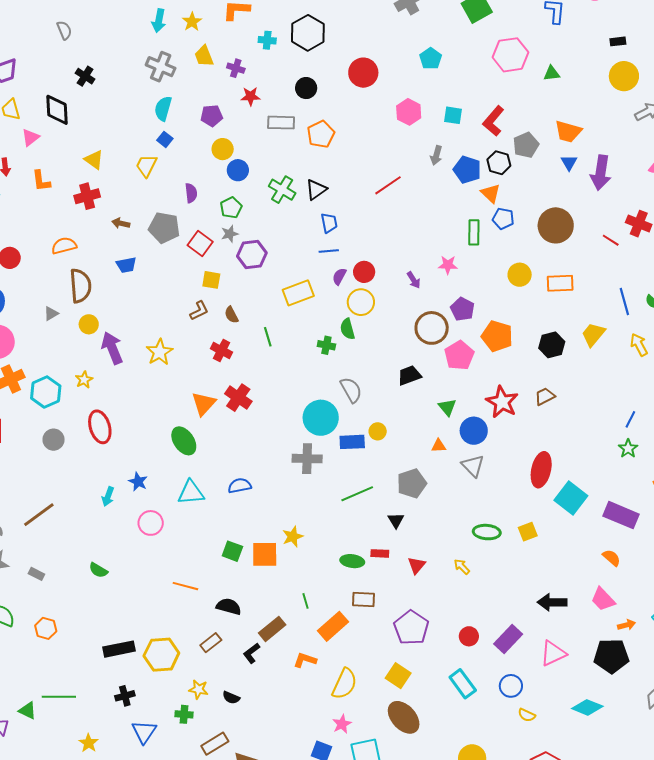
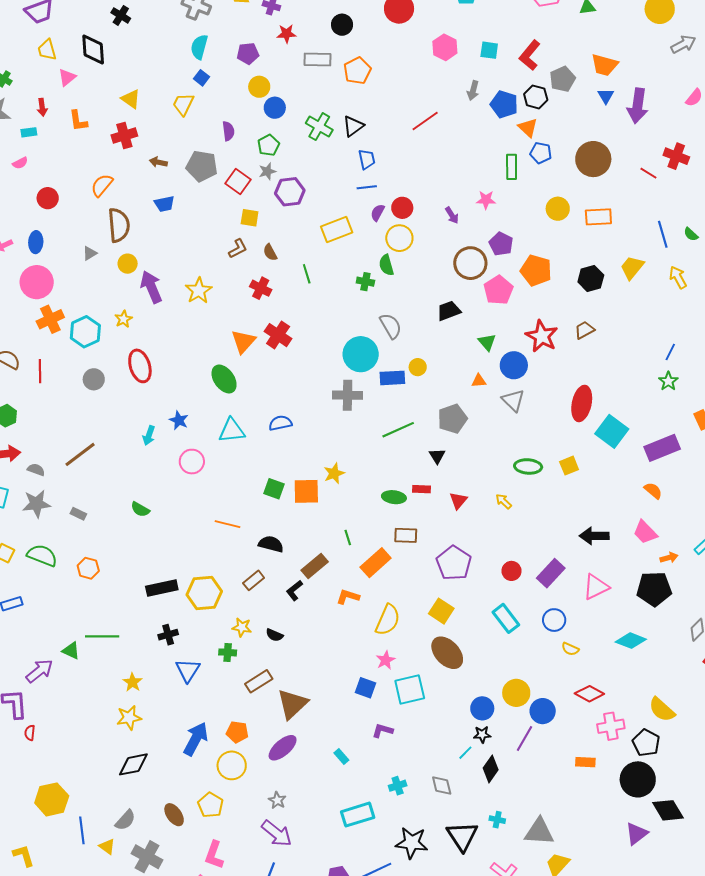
orange semicircle: (64, 246) -> (102, 185), turned -35
purple rectangle: (621, 515) -> (662, 448), turned -44

